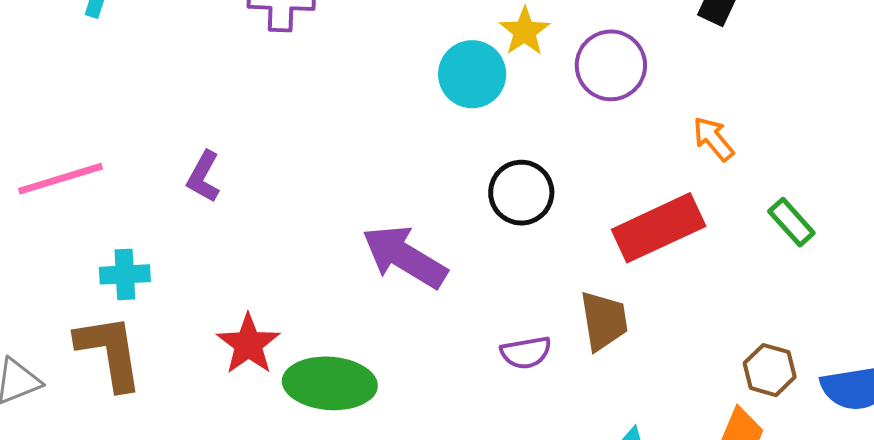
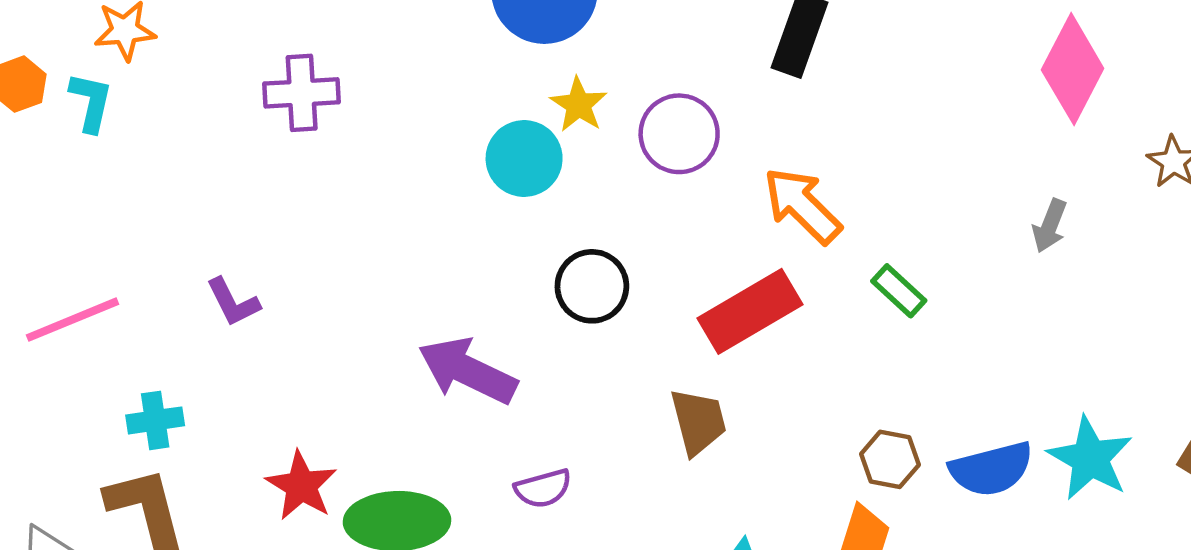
orange arrow: (714, 139) -> (802, 205), size x1.6
purple L-shape: (204, 177) -> (233, 302), turned -50
purple semicircle: (526, 353) -> (543, 488), moved

